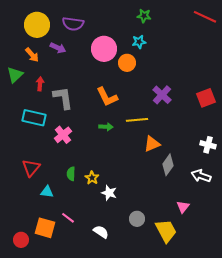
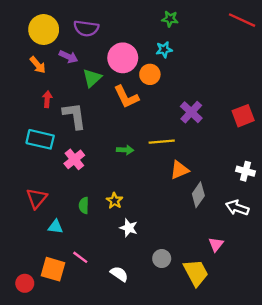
green triangle: (15, 75) -> (92, 78), moved
orange L-shape: (107, 97) -> (126, 97), moved
yellow star: (92, 178) -> (114, 201), moved

